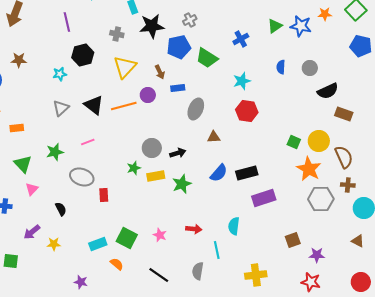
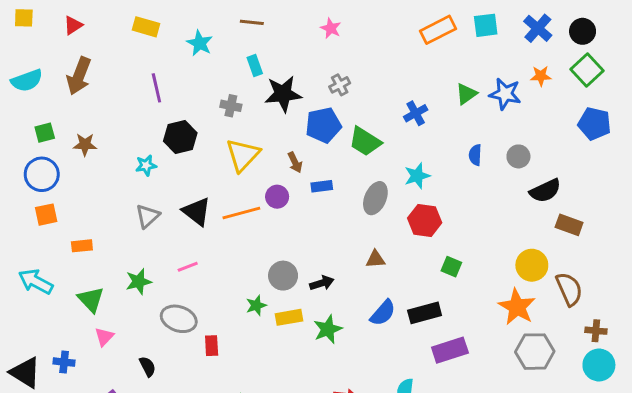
gray ellipse: (196, 109) -> (375, 198), moved
green square: (294, 142) -> (451, 267), moved
brown cross: (348, 185) -> (596, 331), moved

